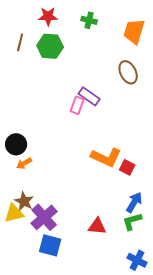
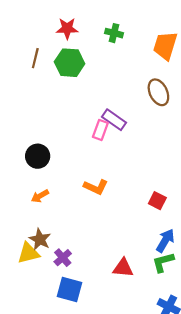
black circle: (16, 144) -> (38, 156), moved
orange L-shape: (106, 157) -> (96, 187), moved, size x0.7
purple cross: (44, 217) -> (63, 258), size x0.6

